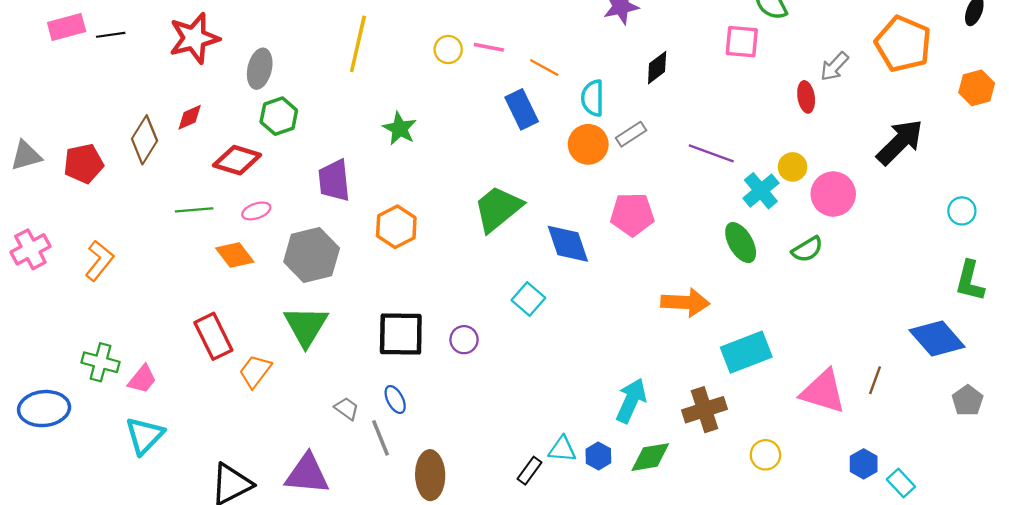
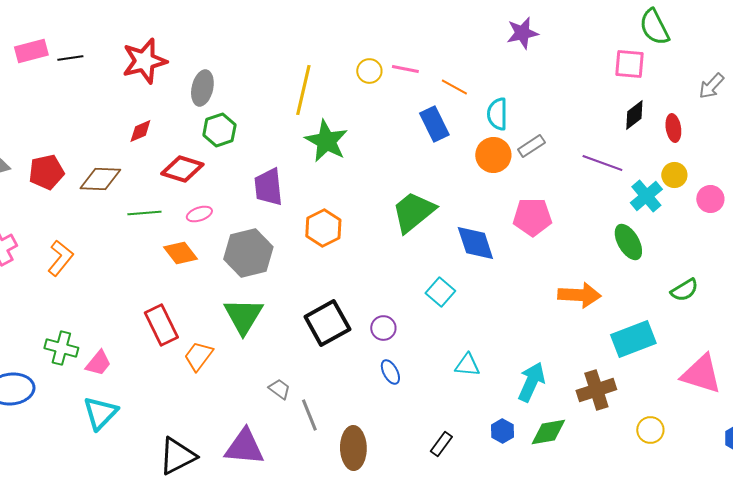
yellow line: (358, 44) -> (303, 90), moved
black diamond: (657, 68) -> (634, 115), moved
red ellipse: (806, 97) -> (673, 128), moved
green star: (400, 129) -> (326, 141), size x1.4
brown diamond: (145, 140) -> (100, 179), moved, turned 60
pink circle: (833, 194) -> (710, 199), size x0.7
green semicircle: (807, 249) -> (684, 290), moved
black square: (401, 334) -> (327, 323), turned -30
blue ellipse: (395, 399) -> (390, 372), moved
cyan triangle: (562, 449) -> (467, 365), moved

